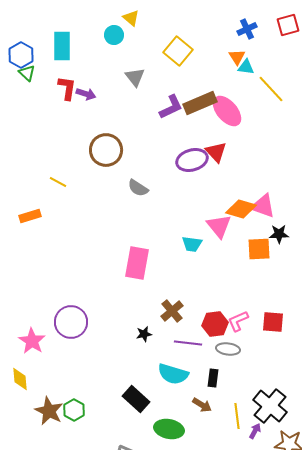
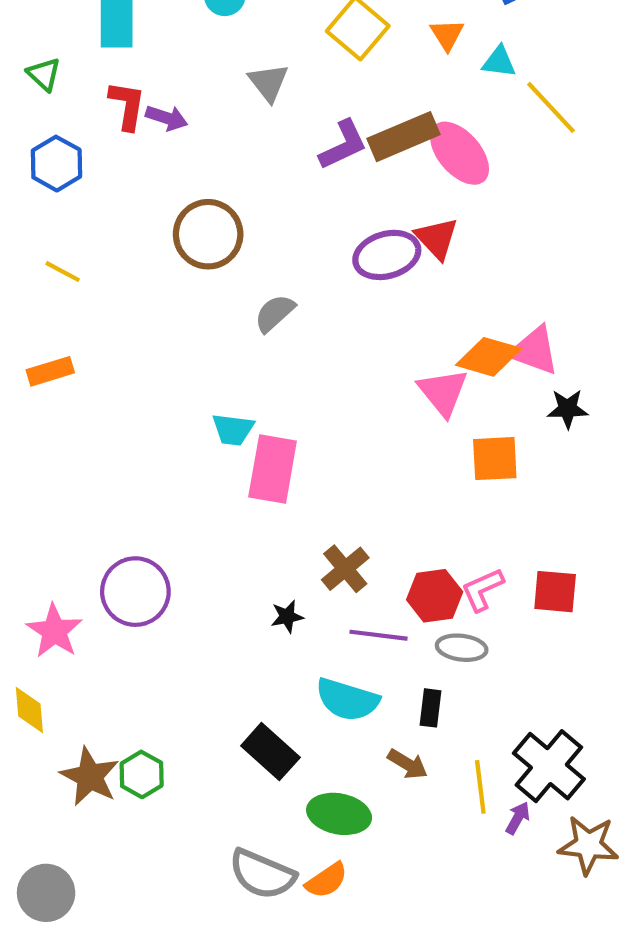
blue hexagon: (21, 55) -> (56, 164), moved
orange triangle: (237, 57) -> (447, 35), moved
yellow line: (58, 182) -> (63, 272), moved
gray semicircle: (138, 188) -> (275, 313), turned 105
cyan trapezoid: (192, 244) -> (233, 430), moved
orange square: (259, 249) -> (495, 459), moved

